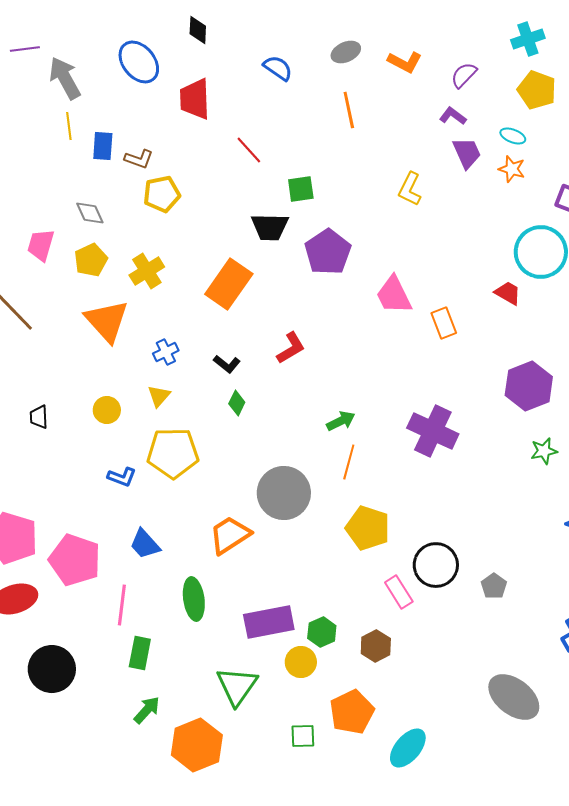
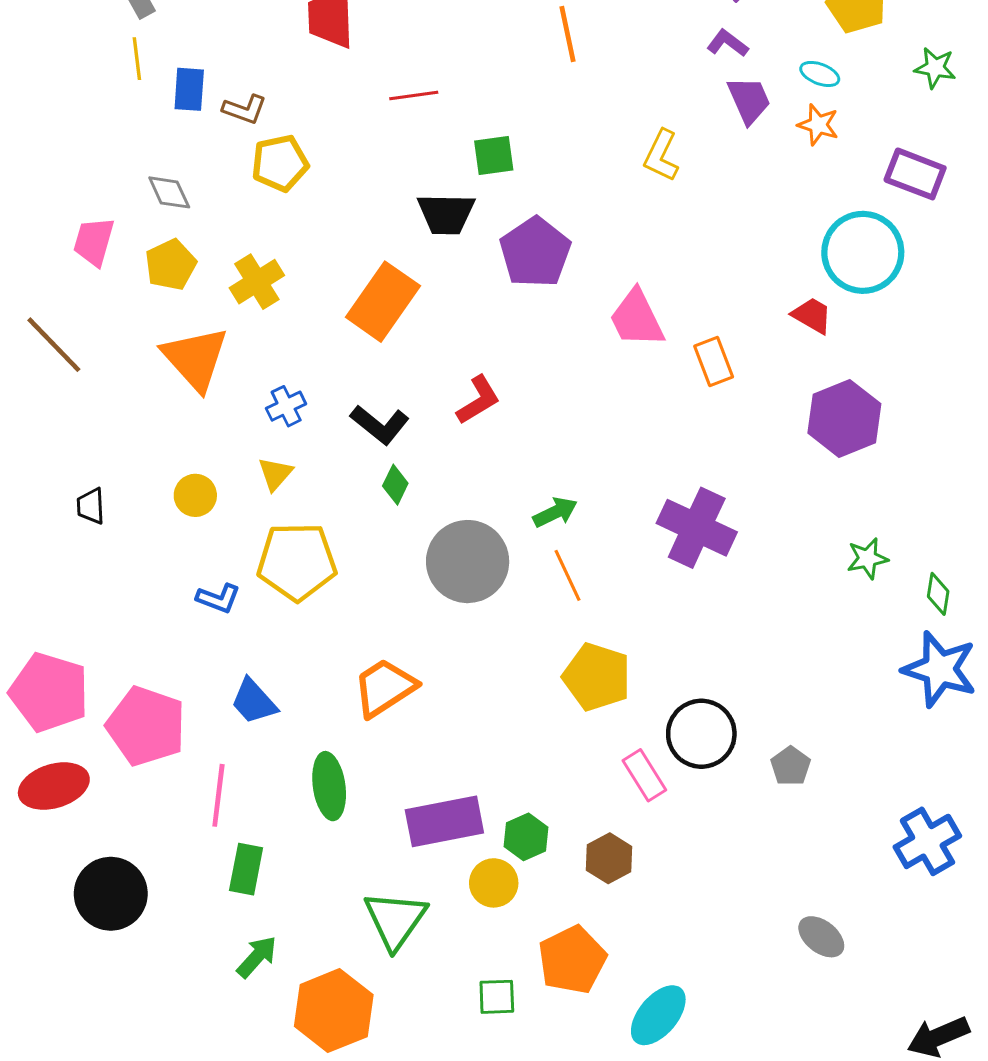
red line: (249, 150) -> (414, 95), turned -56
black L-shape: (227, 364) -> (380, 425), size x1.4
purple hexagon: (529, 386) -> (844, 418), moved
orange line: (349, 462) -> (568, 575), turned -40
gray circle: (284, 493) -> (468, 562), moved
gray ellipse: (514, 697) -> (821, 937), size x0.6

